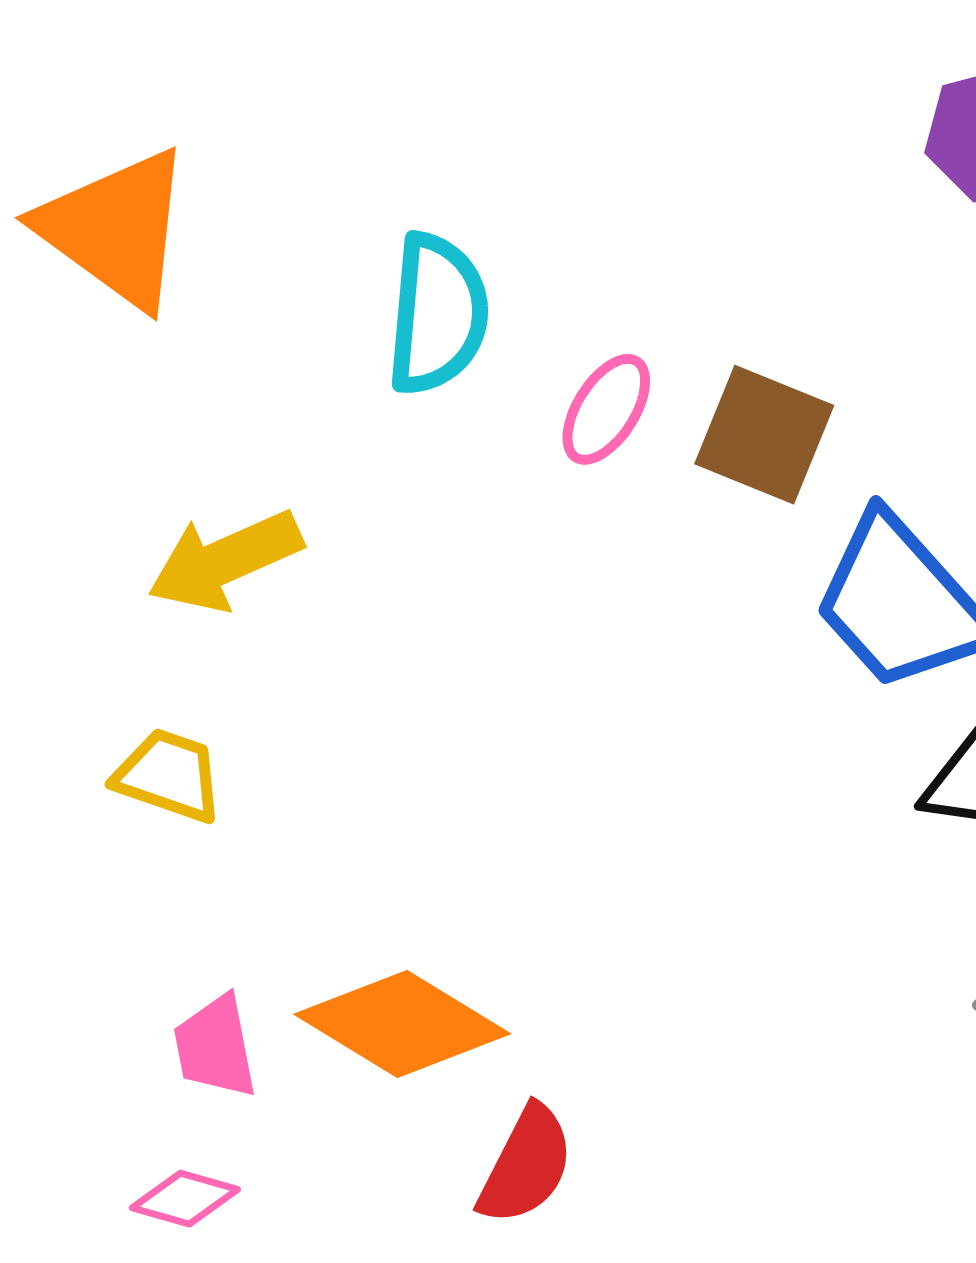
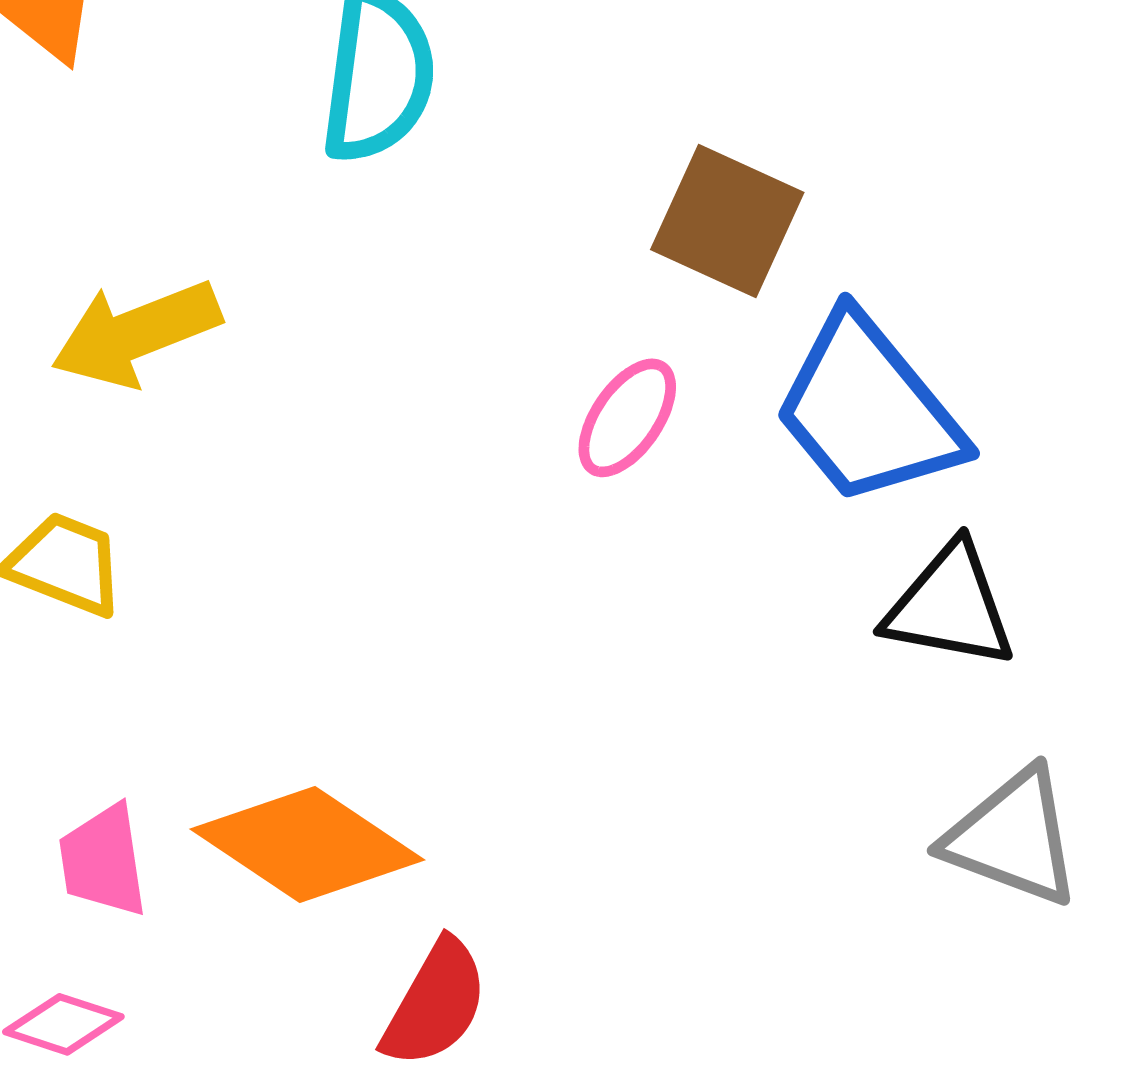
pink ellipse: (606, 409) -> (627, 418), moved

